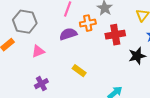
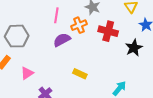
red cross: (115, 35) -> (108, 31), turned 36
pink triangle: (38, 51) -> (27, 73), moved

